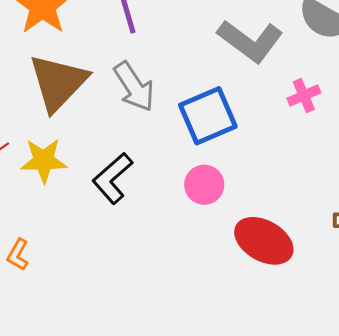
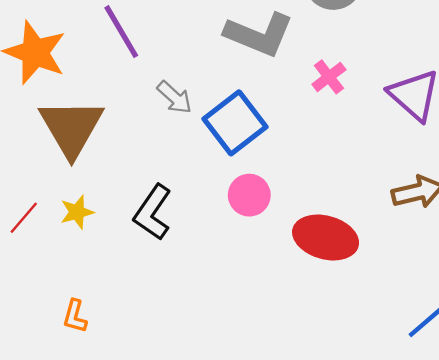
gray arrow: (134, 87) -> (174, 97), moved, size x0.7
yellow star: (44, 160) -> (77, 212), size x0.7

